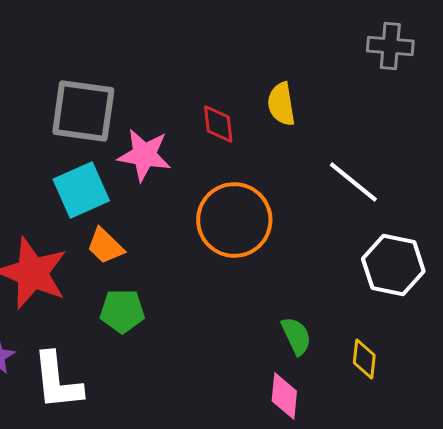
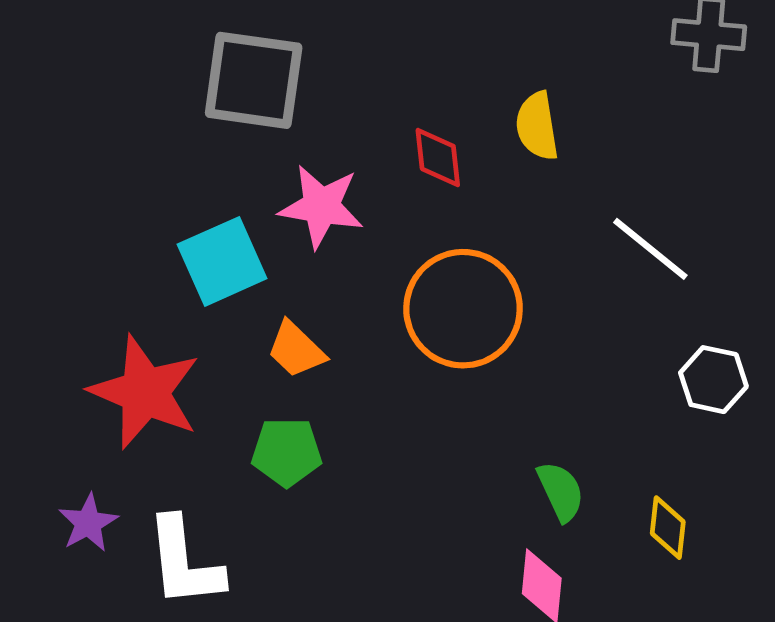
gray square: (83, 111) -> (254, 80), moved
orange trapezoid: (105, 246) -> (296, 350), moved
white hexagon: (393, 265) -> (713, 380), size x0.7

